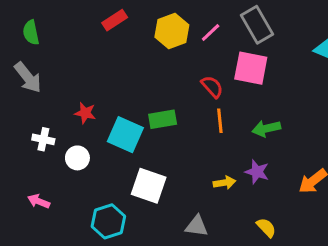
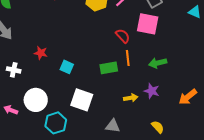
green rectangle: (163, 119) -> (109, 68), moved
cyan square: (125, 135) -> (67, 67), size x0.6
white circle: (77, 158) -> (36, 100), moved, size x1.5

